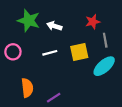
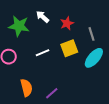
red star: (93, 22) -> (67, 23), moved
white arrow: (54, 26) -> (42, 17), moved, turned 32

